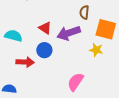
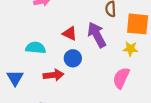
purple arrow: (69, 33) -> (97, 35), turned 90
pink semicircle: (76, 82) -> (121, 78), moved

